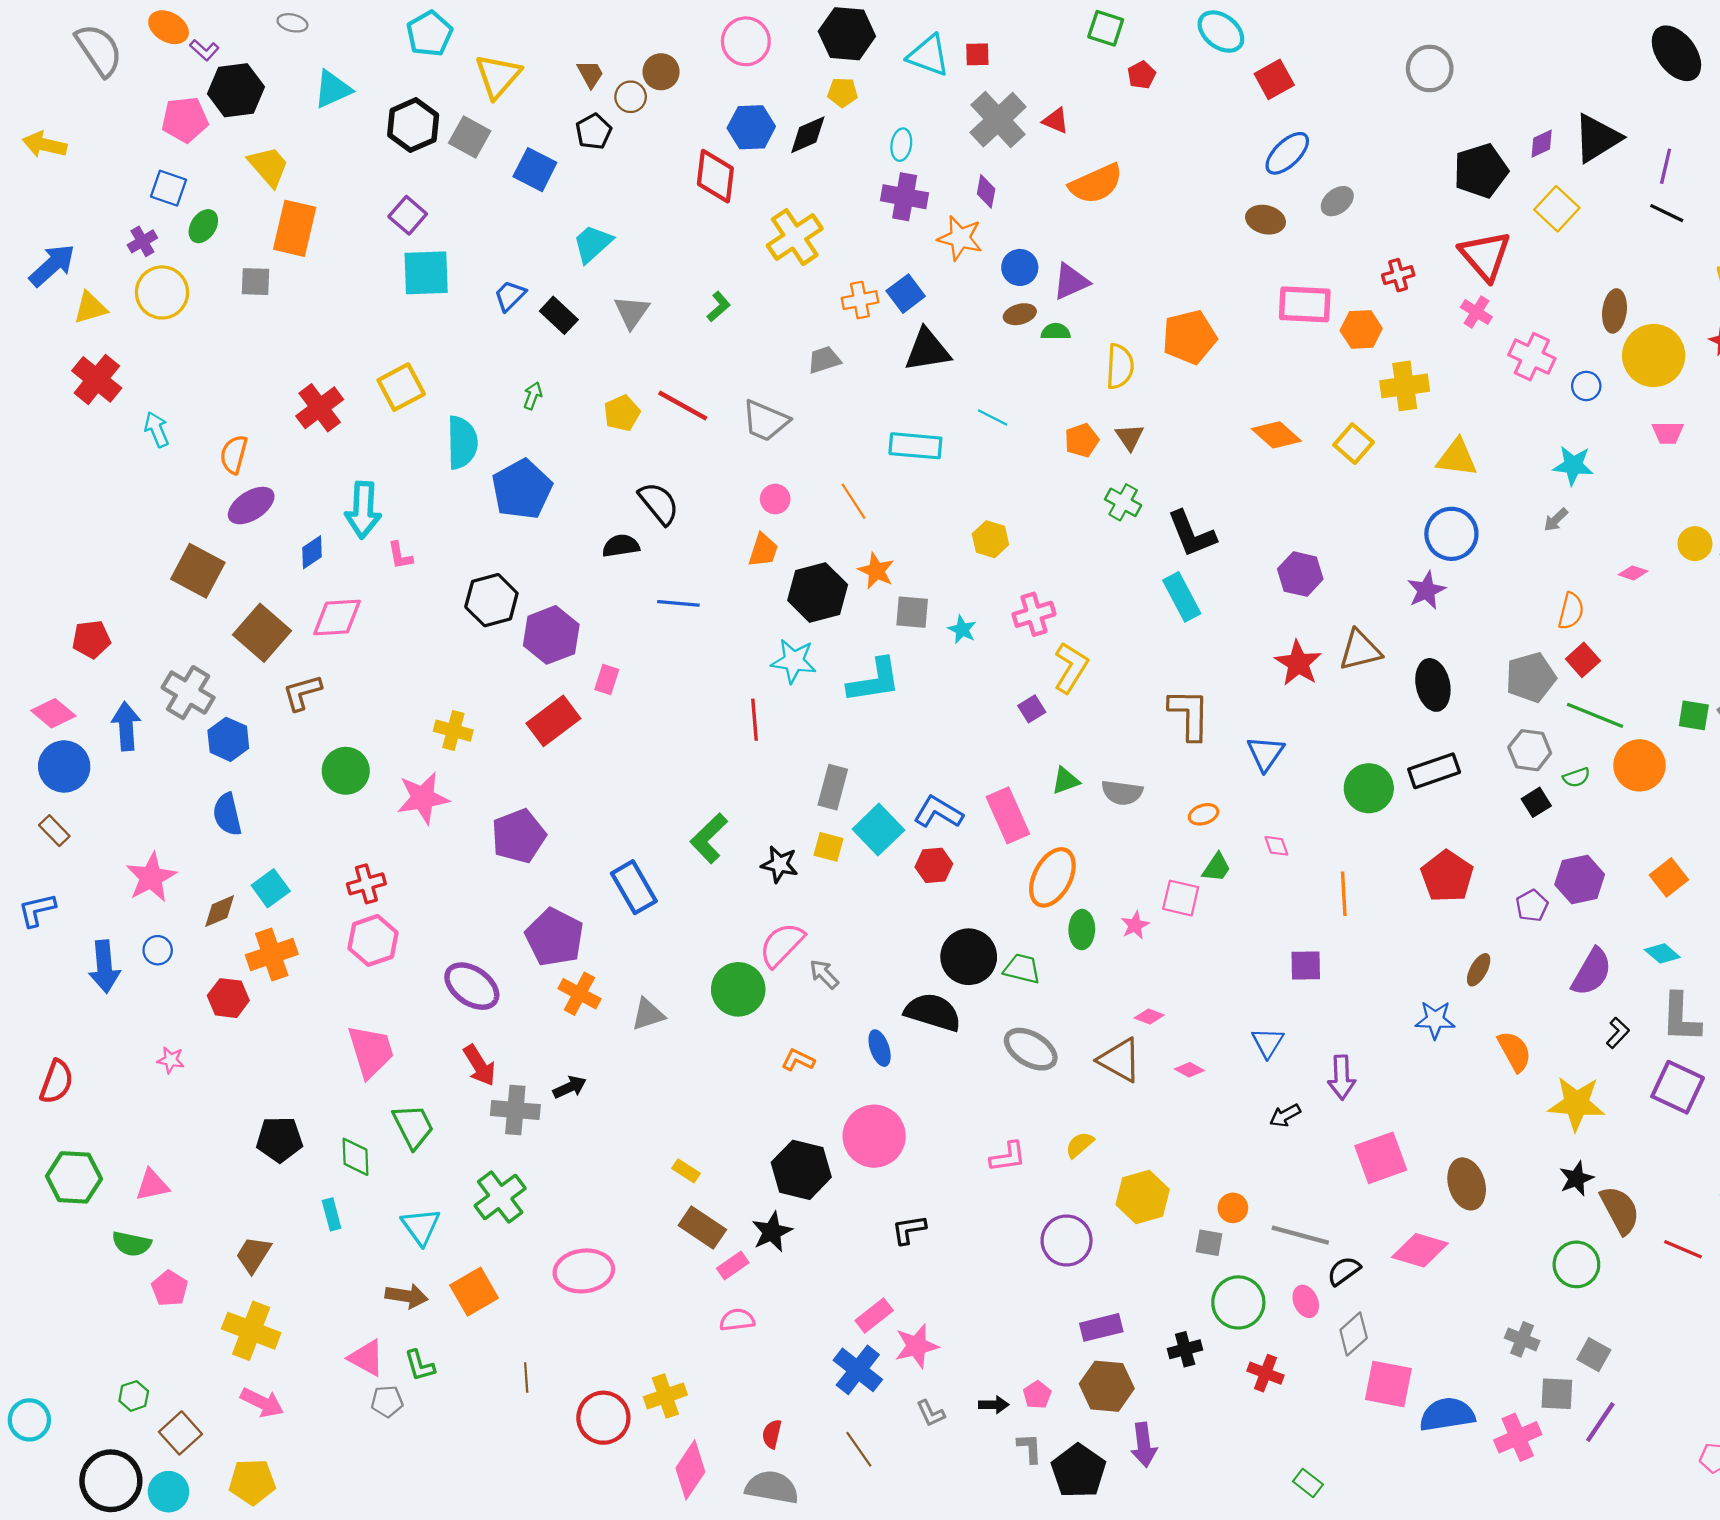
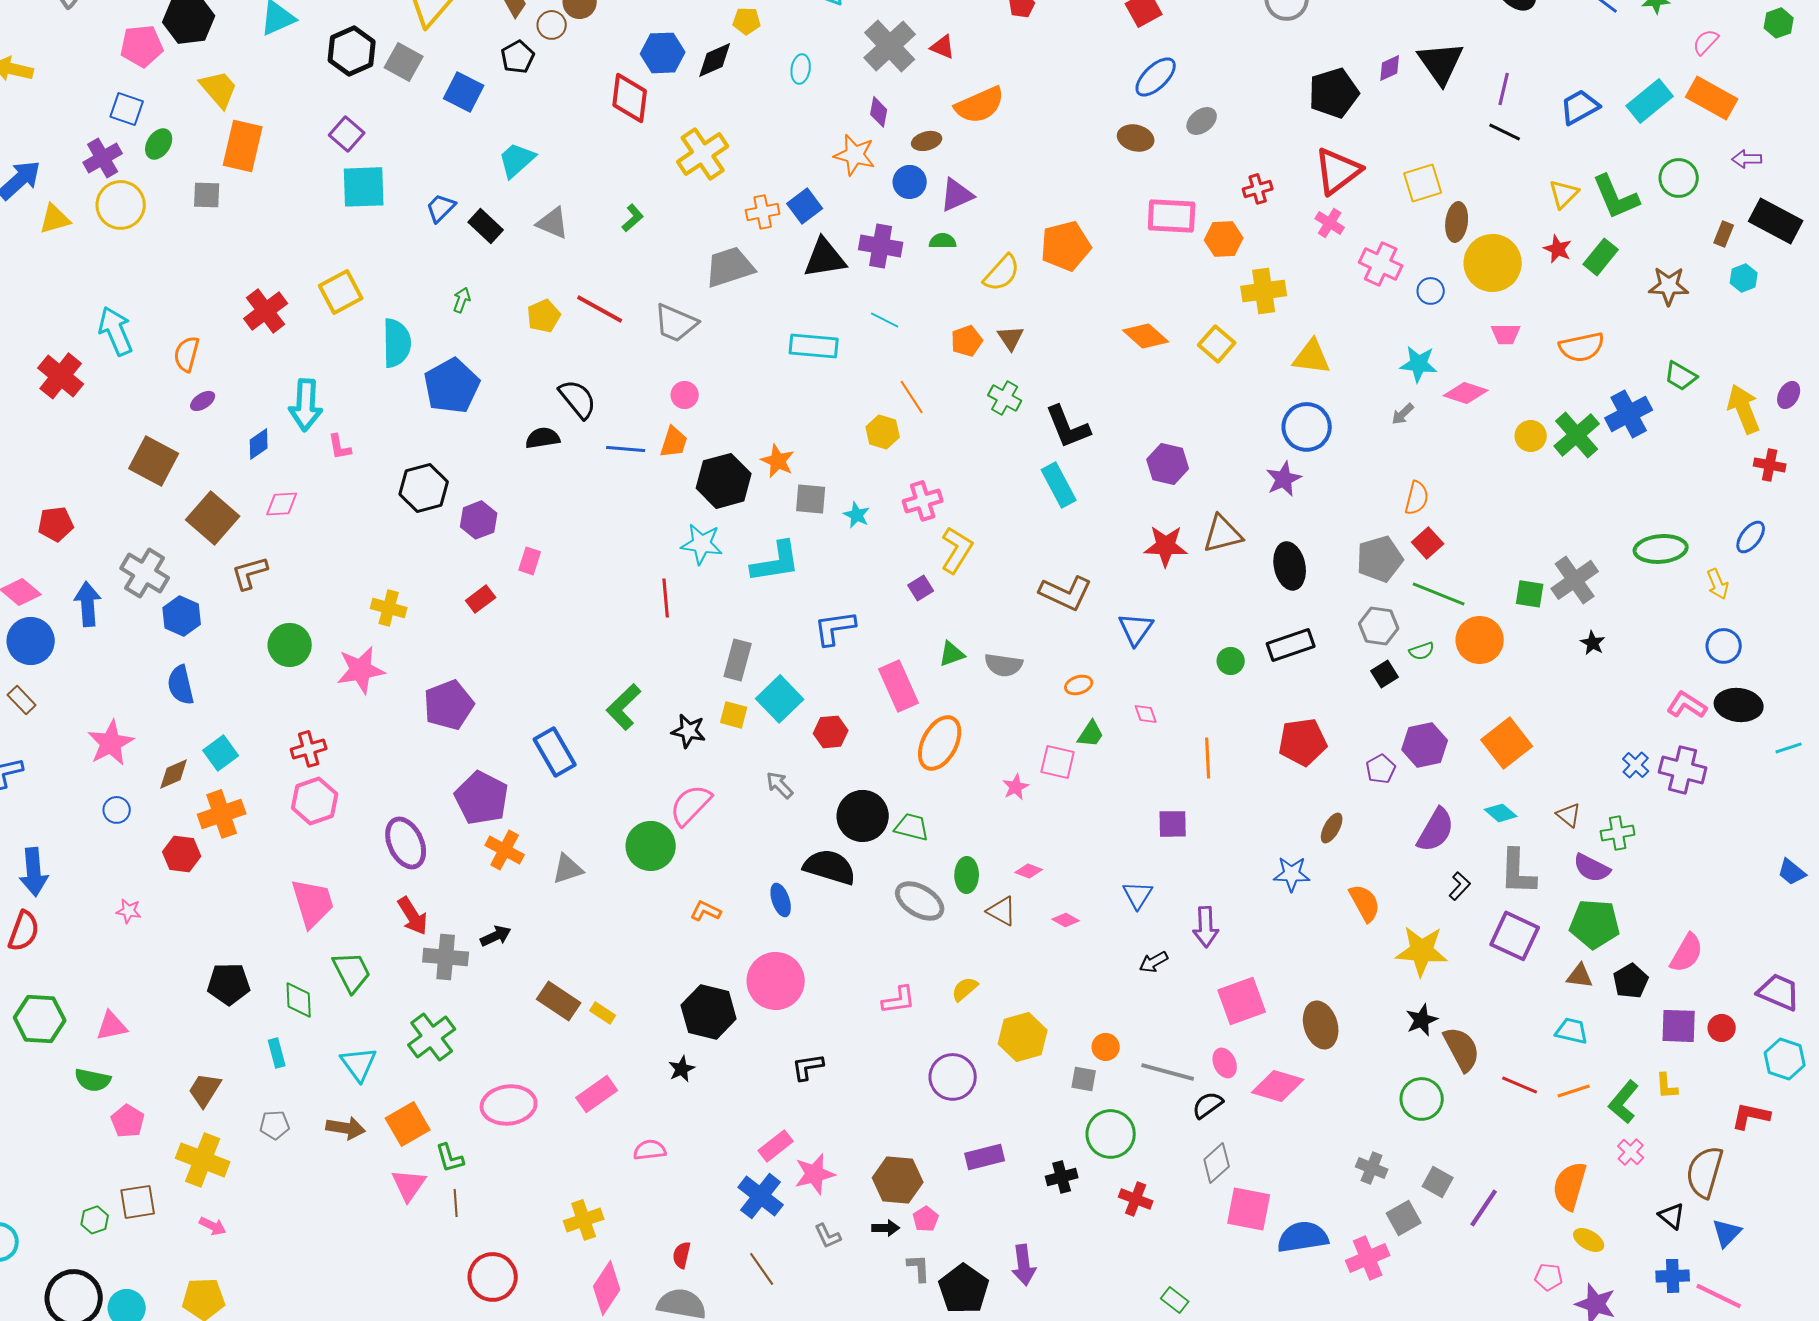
black triangle: (1597, 138) -> (1441, 63), turned -33
purple cross: (905, 197) -> (881, 246), moved
yellow square: (1557, 209) -> (1423, 183), moved, turned 30
purple cross: (142, 241) -> (103, 158), size x1.4
red triangle: (1485, 255) -> (1338, 171), turned 34
gray triangle: (632, 312) -> (553, 223), turned -42
brown ellipse: (1020, 314) -> (927, 141), moved
gray trapezoid: (824, 360) -> (730, 267), size x1.6
yellow semicircle: (1120, 366) -> (1002, 273), turned 39
red cross: (97, 379) -> (61, 376), moved
cyan arrow: (157, 429) -> (116, 331), size x1.5
orange line: (853, 501) -> (912, 397), moved
purple ellipse: (251, 506) -> (203, 401), size x0.6
pink diamond: (1633, 573) -> (1466, 393), moved, size x1.6
blue line: (678, 603) -> (626, 449), moved
pink diamond: (337, 618) -> (282, 504), size x0.7
purple hexagon: (551, 635) -> (479, 520), size x0.7
red star: (1298, 663) -> (1166, 546), turned -30
brown L-shape: (1189, 714) -> (1066, 593), turned 114
red rectangle: (553, 721) -> (481, 599), size x0.6
green circle: (1369, 788) -> (1231, 661), size x0.6
blue L-shape: (938, 812) -> (835, 628), moved, turned -39
red pentagon: (1447, 876) -> (1303, 742), turned 30
orange square: (1669, 877) -> (1507, 743), size x1.4
green ellipse: (1082, 930) -> (967, 875), moved
blue arrow: (104, 967) -> (34, 872), moved
gray arrow: (824, 974) -> (780, 785), moved
purple ellipse: (472, 986) -> (406, 843), turned 30
brown triangle: (1120, 1060) -> (1002, 911), size x0.7
brown rectangle: (702, 1227) -> (559, 1001), moved
black star: (772, 1232) -> (682, 1069), size x0.7
pink rectangle: (733, 1266) -> (597, 1094), moved, size x1.4
pink ellipse: (1306, 1301) -> (1225, 1063), moved
pink triangle: (366, 1358) -> (409, 1185), moved, turned 36
green L-shape: (420, 1366) -> (450, 1158), moved
brown hexagon: (1107, 1386) -> (898, 1180), moved
gray square: (1557, 1394) -> (1404, 1218), turned -32
gray pentagon: (387, 1401) -> (275, 1125), moved
pink arrow: (262, 1402) -> (213, 1226), size x0.7
red circle: (603, 1418) -> (493, 1277), moved
purple line: (1600, 1422) -> (1484, 1208), moved
brown square: (180, 1433) -> (138, 1202), moved, turned 33

